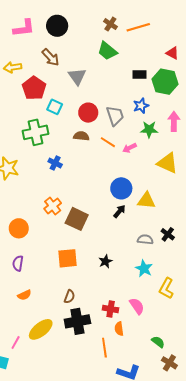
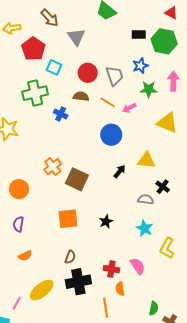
blue cross: (55, 163) -> (61, 114), moved
blue circle: (121, 188) -> (111, 135), moved
black cross: (168, 234) -> (163, 187), moved
green semicircle: (158, 342) -> (154, 308), moved, turned 64

